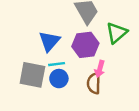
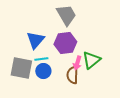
green triangle: (117, 33) -> (91, 60), moved

